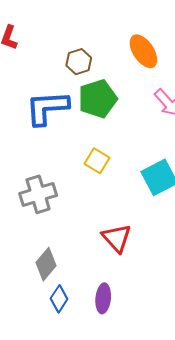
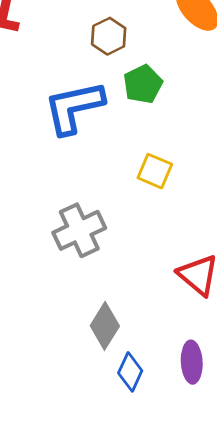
green pentagon: (98, 99) -> (143, 84), size x0.7

